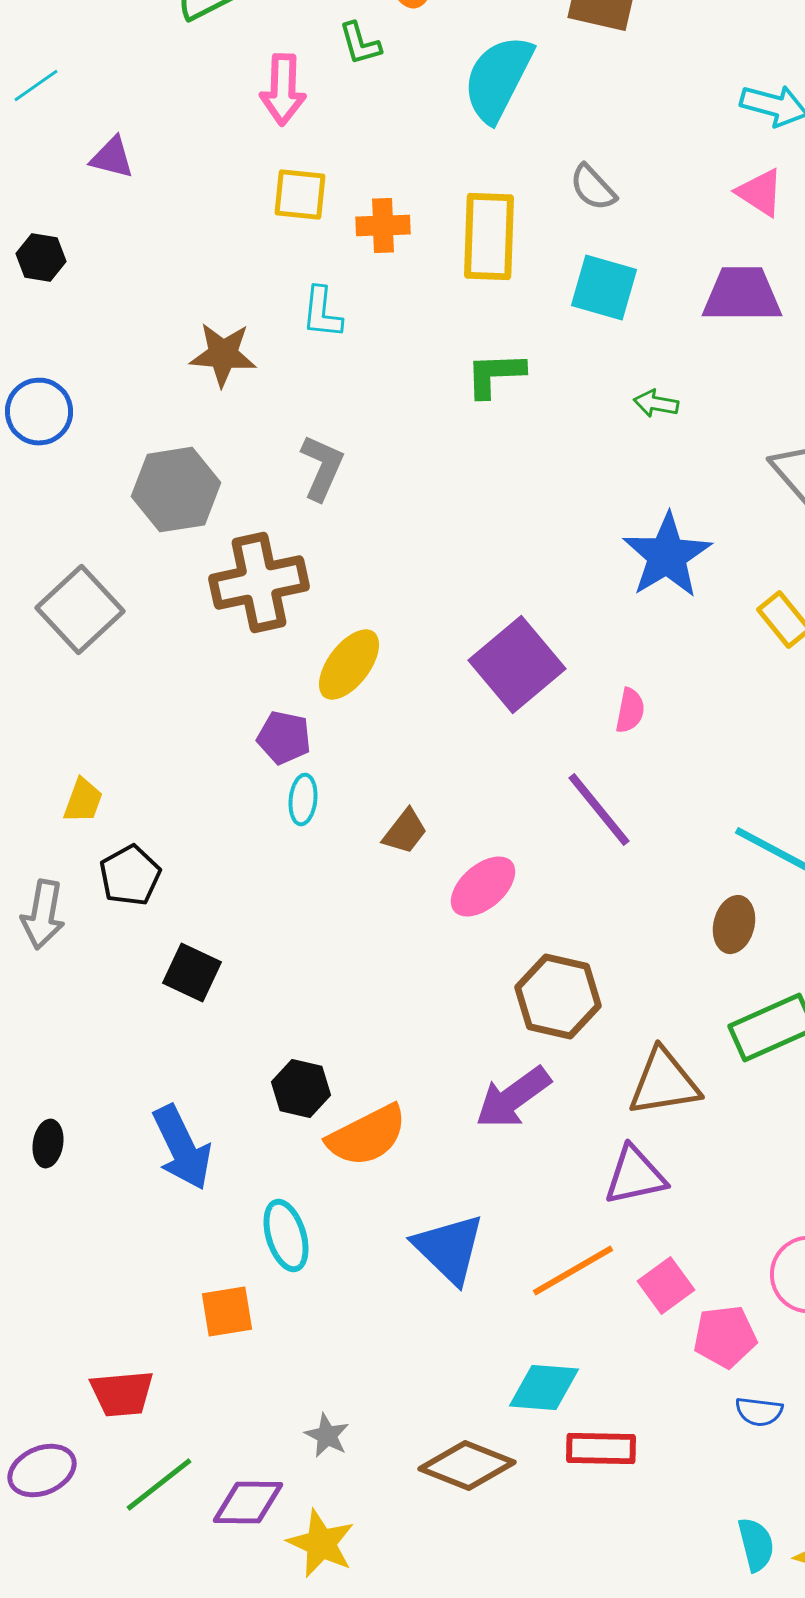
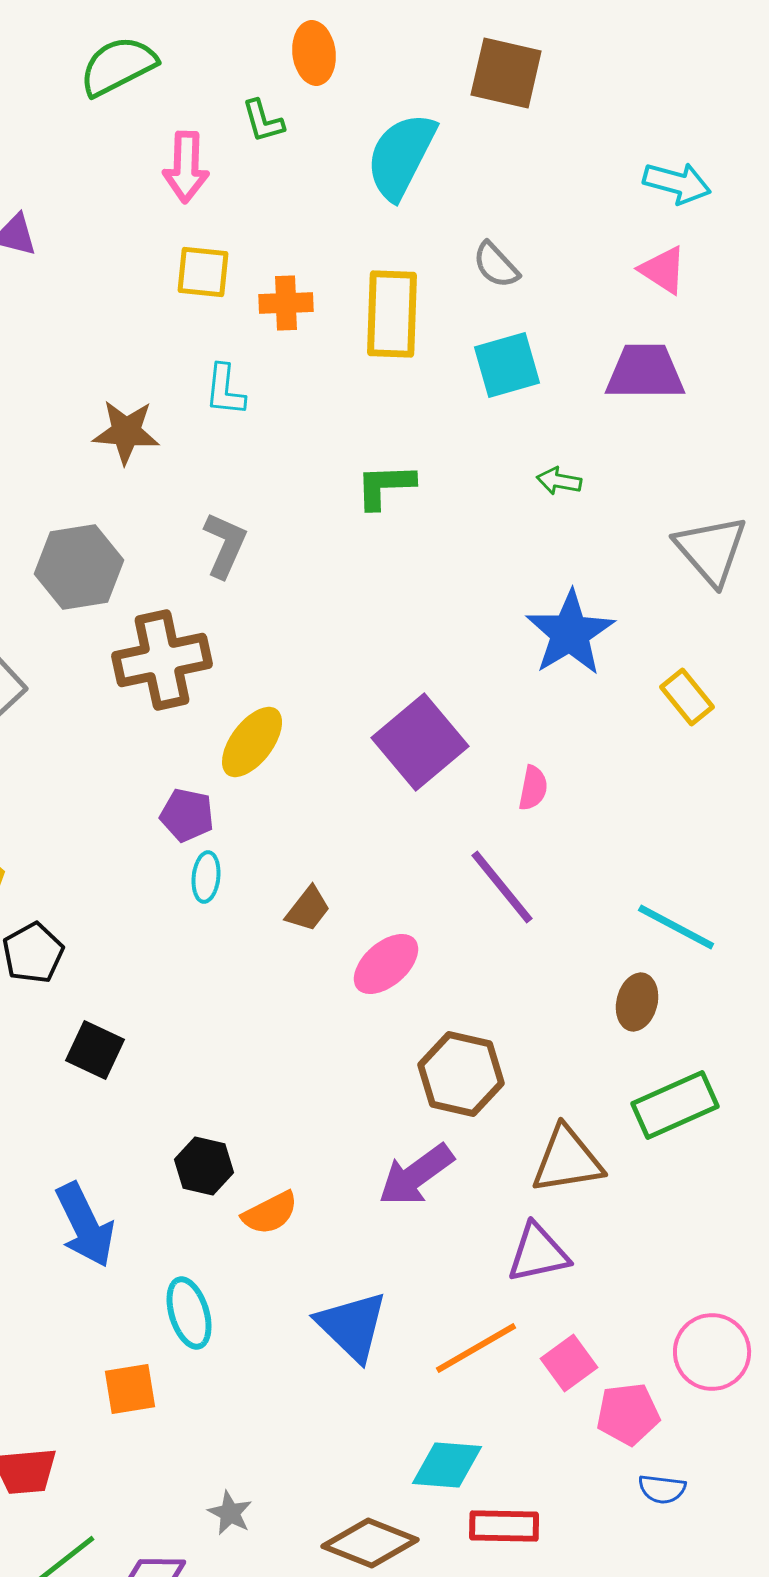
cyan square: (604, 288) -> (507, 365), turned -32
green L-shape: (495, 375) -> (385, 486), moved
orange semicircle: (367, 1136) -> (270, 1213), size x0.7

